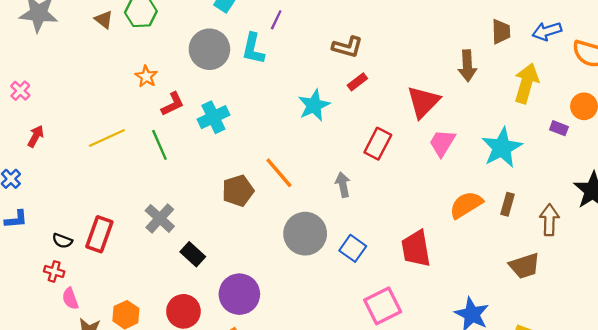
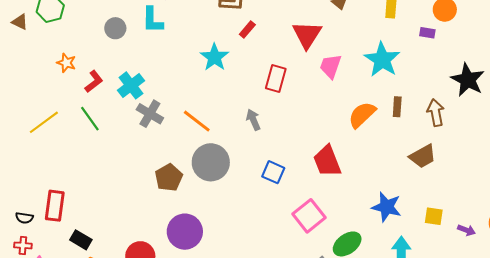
gray circle: (209, 49) -> (115, 28), size x0.6
brown pentagon: (238, 191) -> (169, 177), moved
gray cross: (160, 218) -> (150, 114), moved
gray circle: (305, 234) -> (211, 162), moved
black rectangle: (193, 254) -> (81, 240), moved

